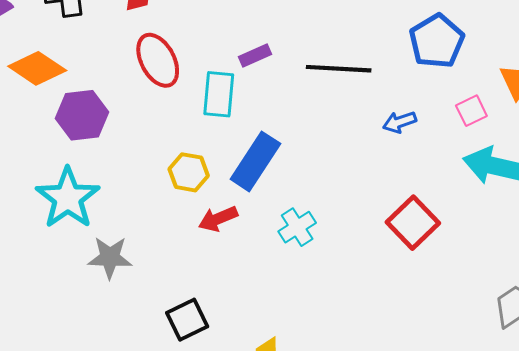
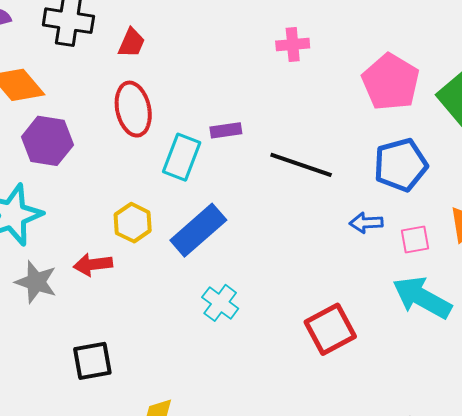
blue arrow: (400, 122) -> (366, 223), moved
red arrow: (218, 219) -> (93, 264), moved
cyan cross: (297, 227) -> (220, 303), turned -36

